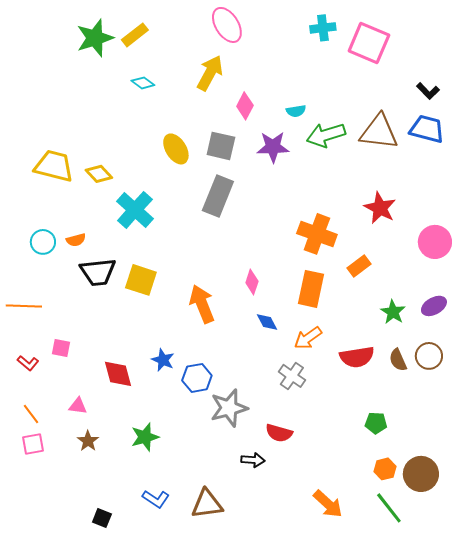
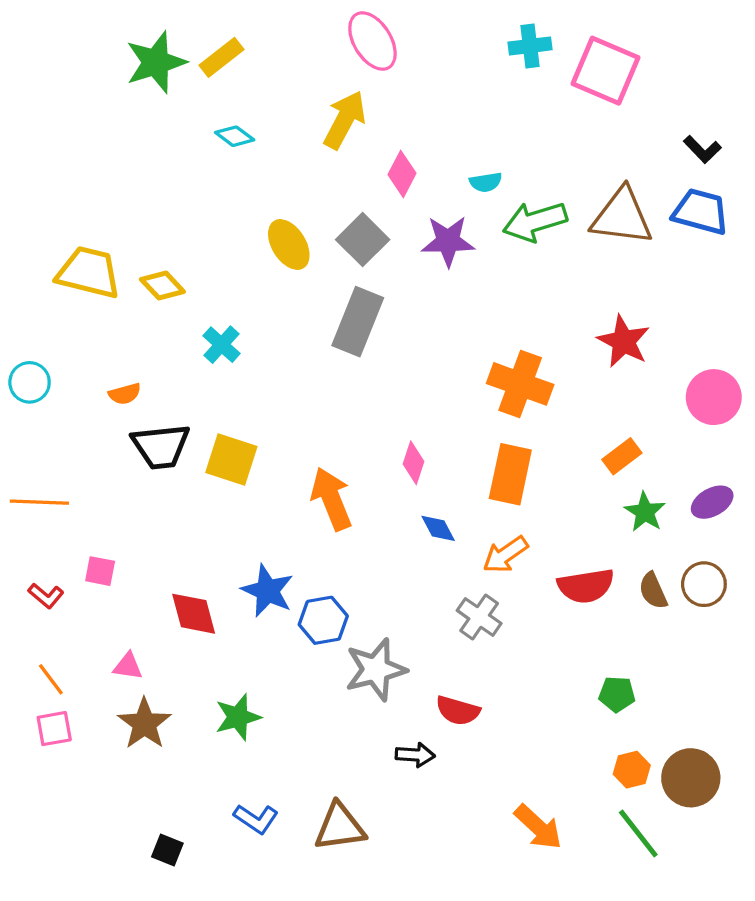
gray square: (221, 146) -> (363, 240), turned 32
cyan cross: (135, 210) -> (222, 345), size x0.6
cyan circle: (43, 242) -> (30, 382), moved
orange rectangle: (359, 266) -> (622, 456), moved
blue star: (163, 360) -> (267, 591), size x1.4
brown star: (88, 441) -> (144, 724), size x1.5

